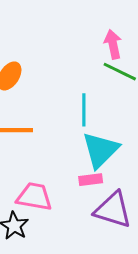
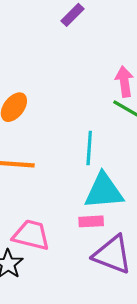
cyan triangle: (101, 150) -> (104, 191), turned 36

